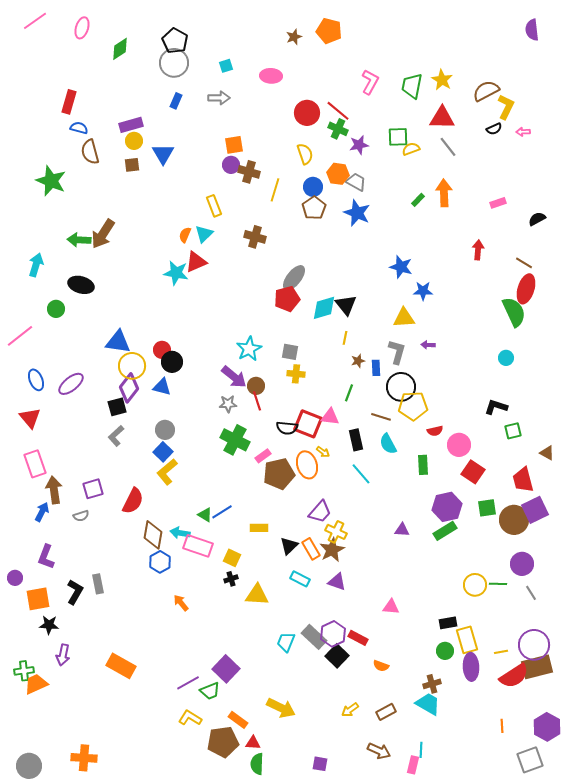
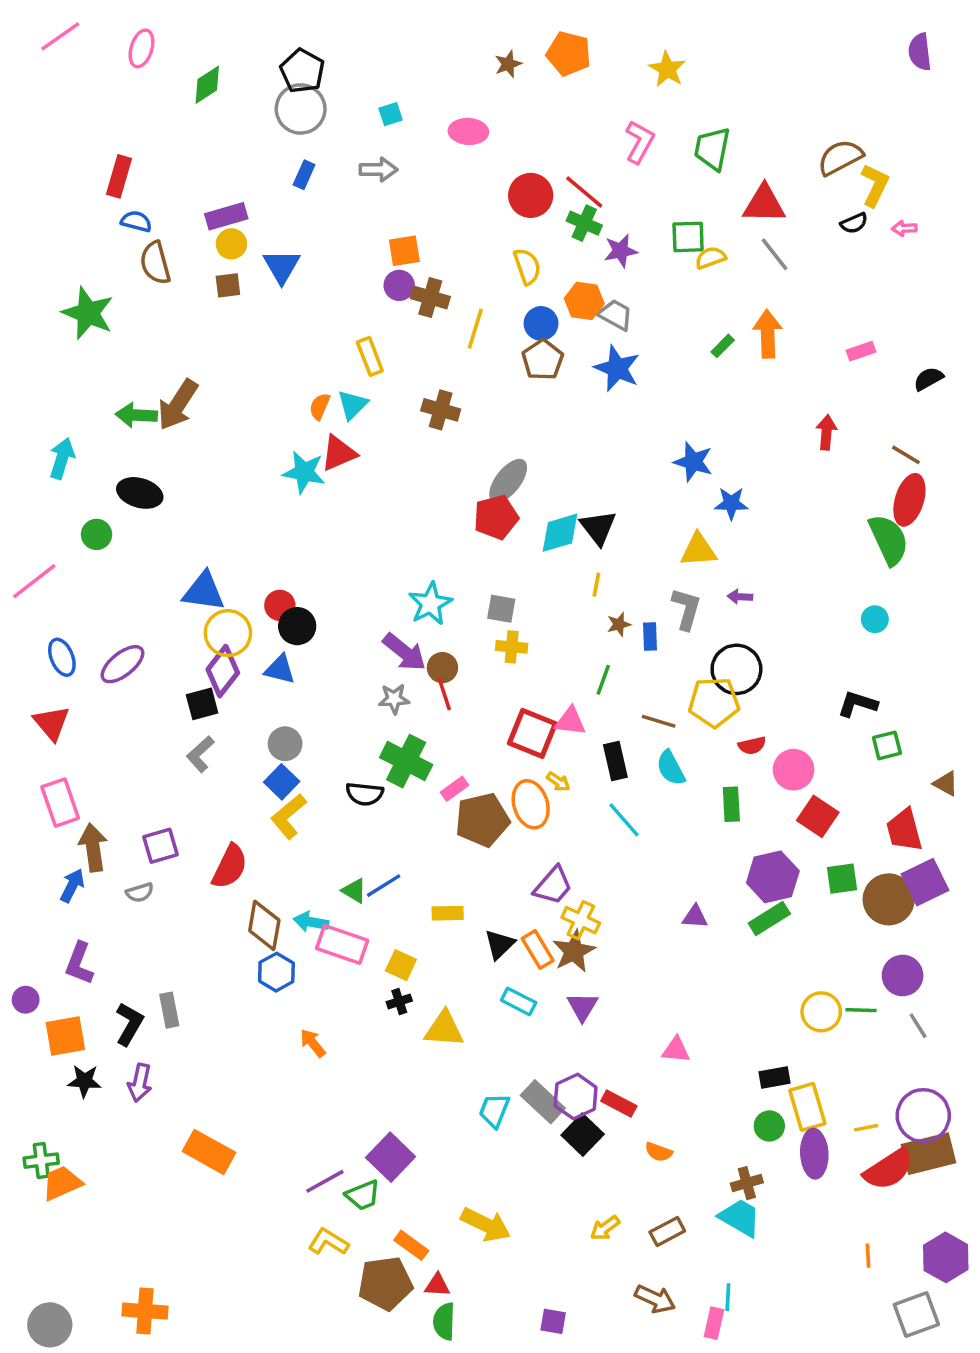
yellow star: (442, 80) -> (667, 69), moved
black circle: (401, 387) -> (736, 669), moved
black semicircle: (287, 428) -> (365, 794), moved
purple triangle: (337, 582) -> (583, 1007), turned 42
purple arrow: (63, 655) -> (140, 1083), moved

